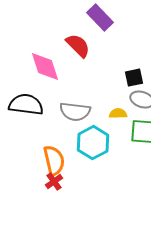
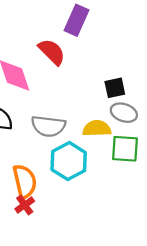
purple rectangle: (100, 18) -> (77, 20), turned 68
yellow semicircle: (118, 114) -> (97, 128), size x1.4

